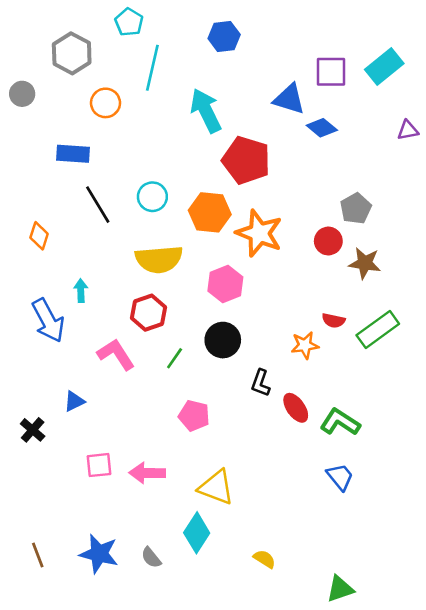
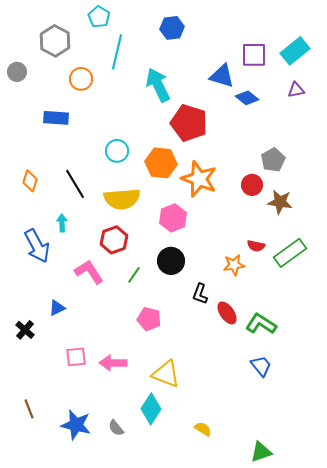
purple triangle: (408, 130) -> (296, 90), moved
black line: (98, 205) -> (75, 184), moved
brown line: (38, 555) -> (29, 409), moved

